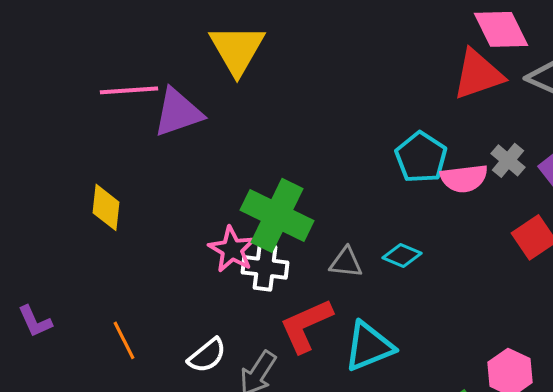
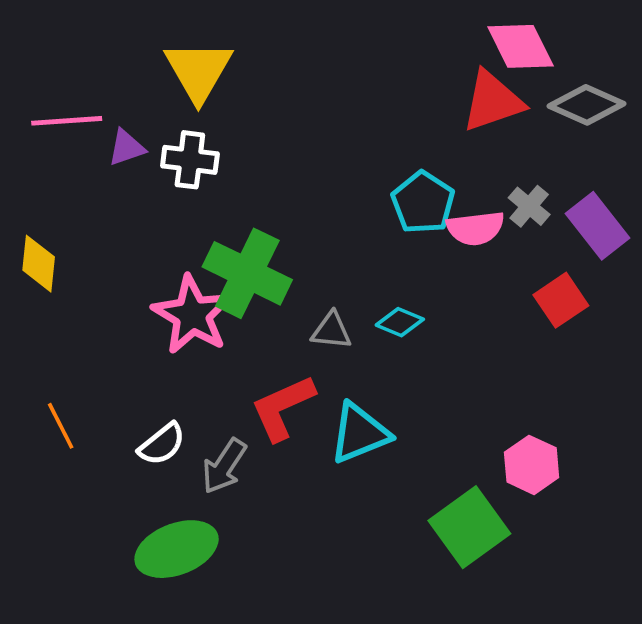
purple triangle: (178, 112) -> (126, 148), size x0.6
pink star: (232, 249) -> (192, 315), size x1.4
white cross: (265, 267) -> (190, 160), moved

